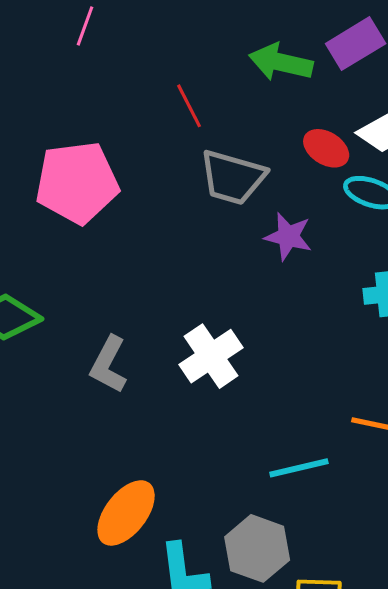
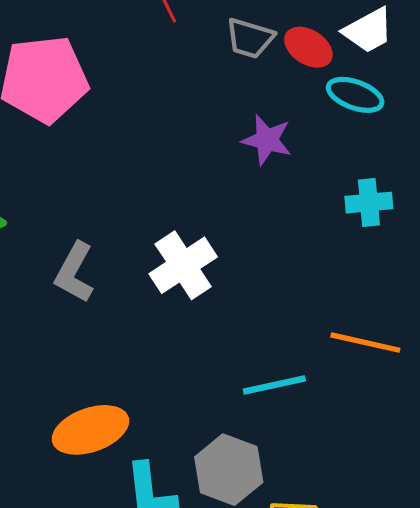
gray trapezoid: (233, 177) -> (250, 38), moved, size x0.7
orange ellipse: (126, 513) -> (90, 430), turned 32

